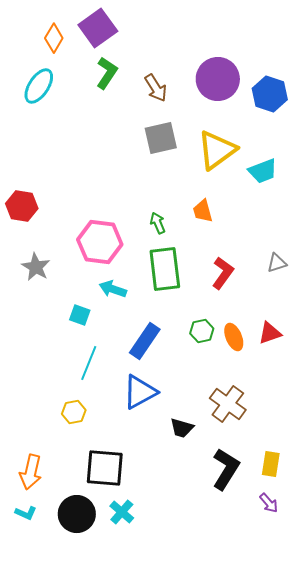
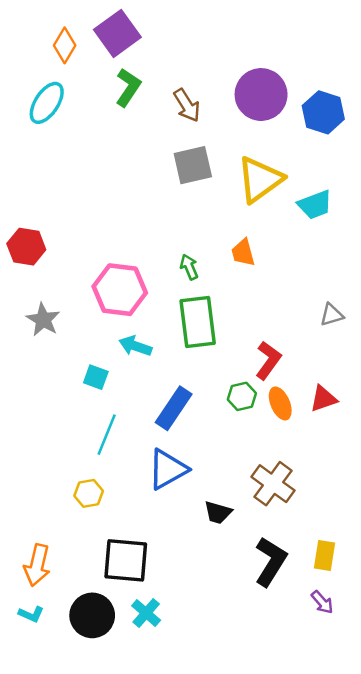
red L-shape: (223, 273) -> (268, 360), moved

